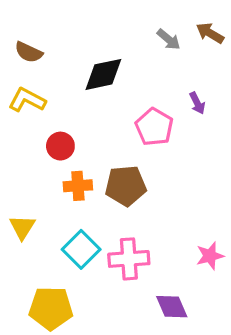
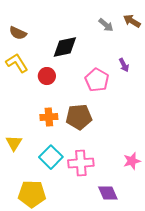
yellow L-shape: (27, 100) -> (17, 63), turned 30
red circle: (60, 146) -> (47, 76), moved

